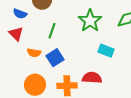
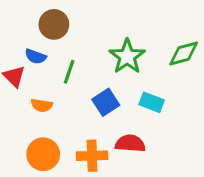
blue semicircle: (20, 14) -> (36, 56), moved
blue square: (55, 58) -> (106, 102), moved

